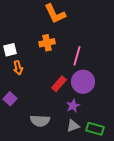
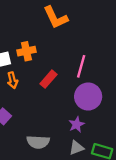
orange cross: (47, 43) -> (26, 51), moved
red rectangle: (59, 84) -> (49, 79), moved

